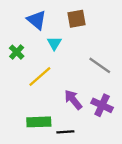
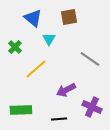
purple arrow: (73, 100) -> (66, 90), turned -78
purple cross: (102, 105) -> (92, 107), moved
green rectangle: (39, 122) -> (21, 110), moved

